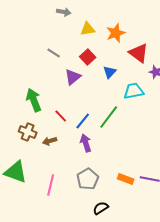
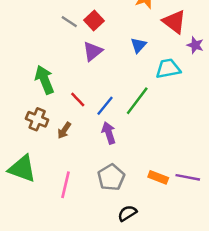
red square: (88, 57) -> (94, 20), moved
brown arrow: (50, 141) -> (64, 130), turned -40

